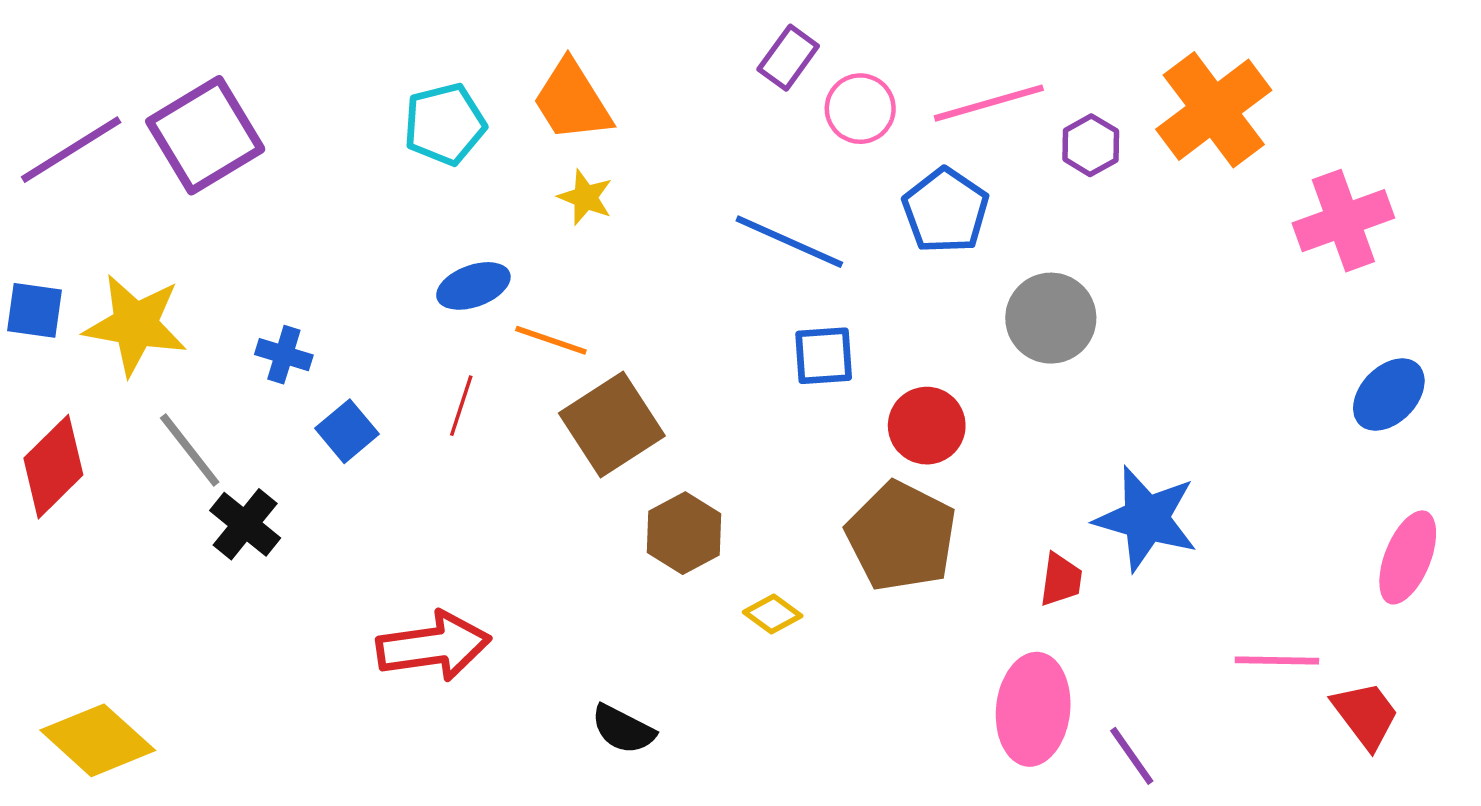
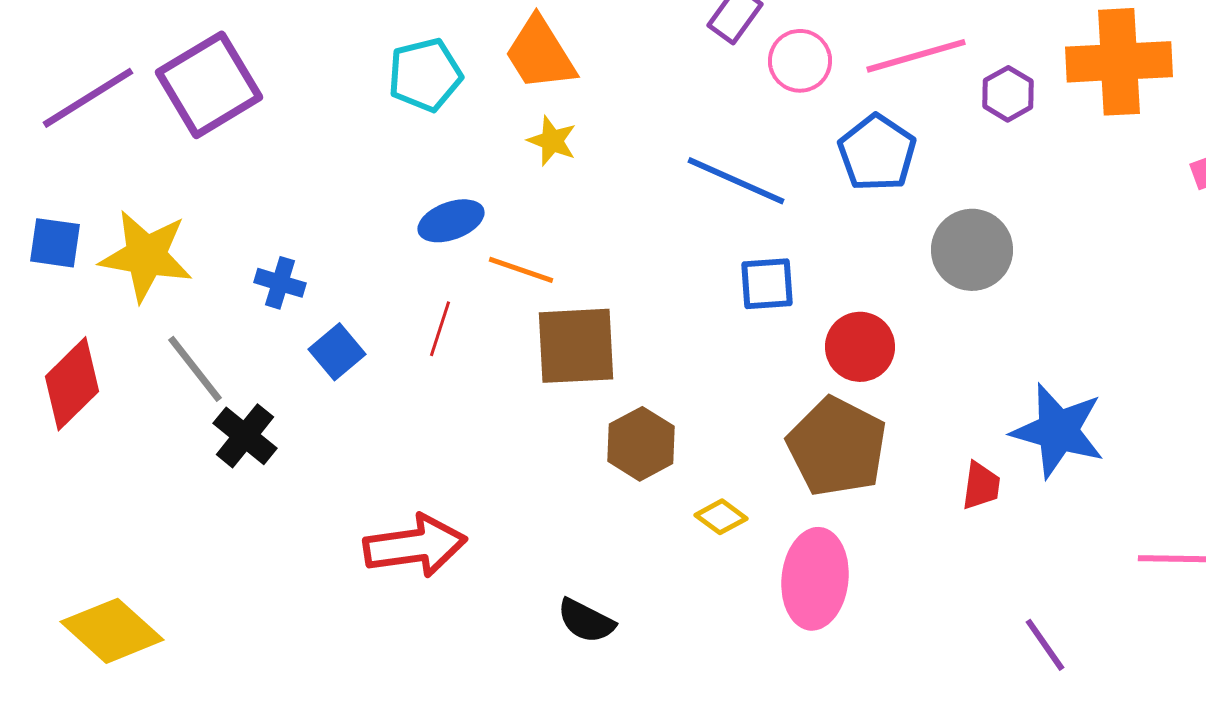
orange cross: (1214, 110) -> (1119, 62), turned 34
brown square: (612, 424) -> (576, 346), turned 30
pink ellipse: (1033, 709) -> (815, 579), moved

